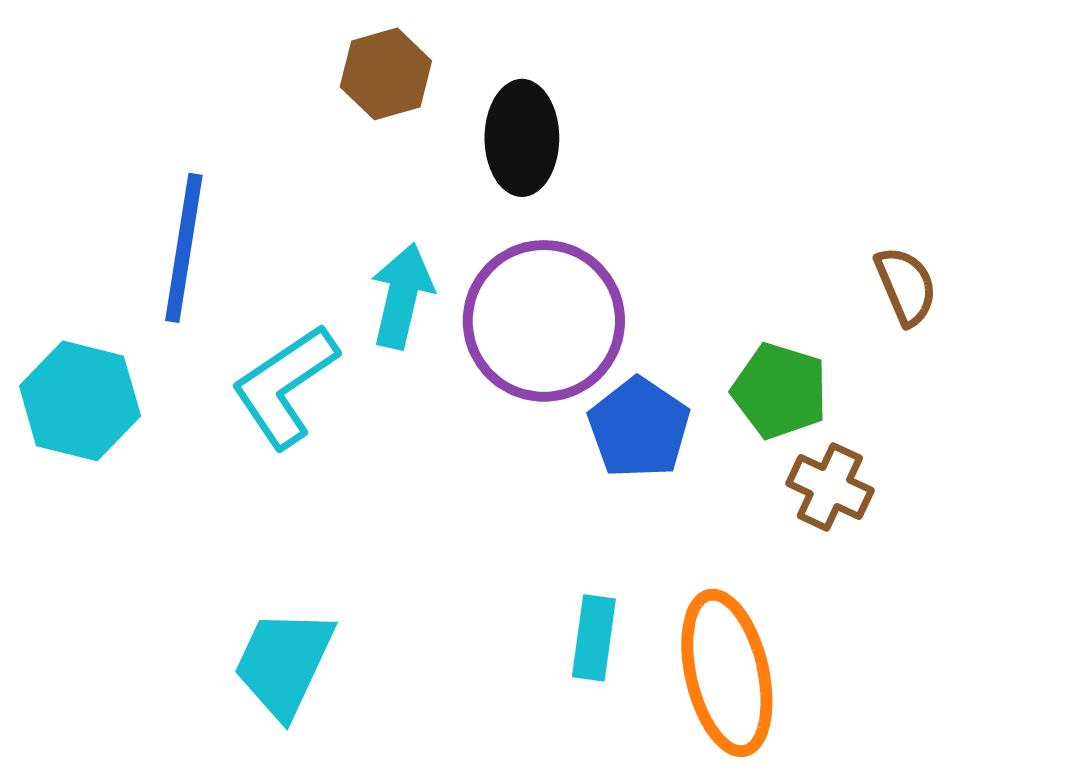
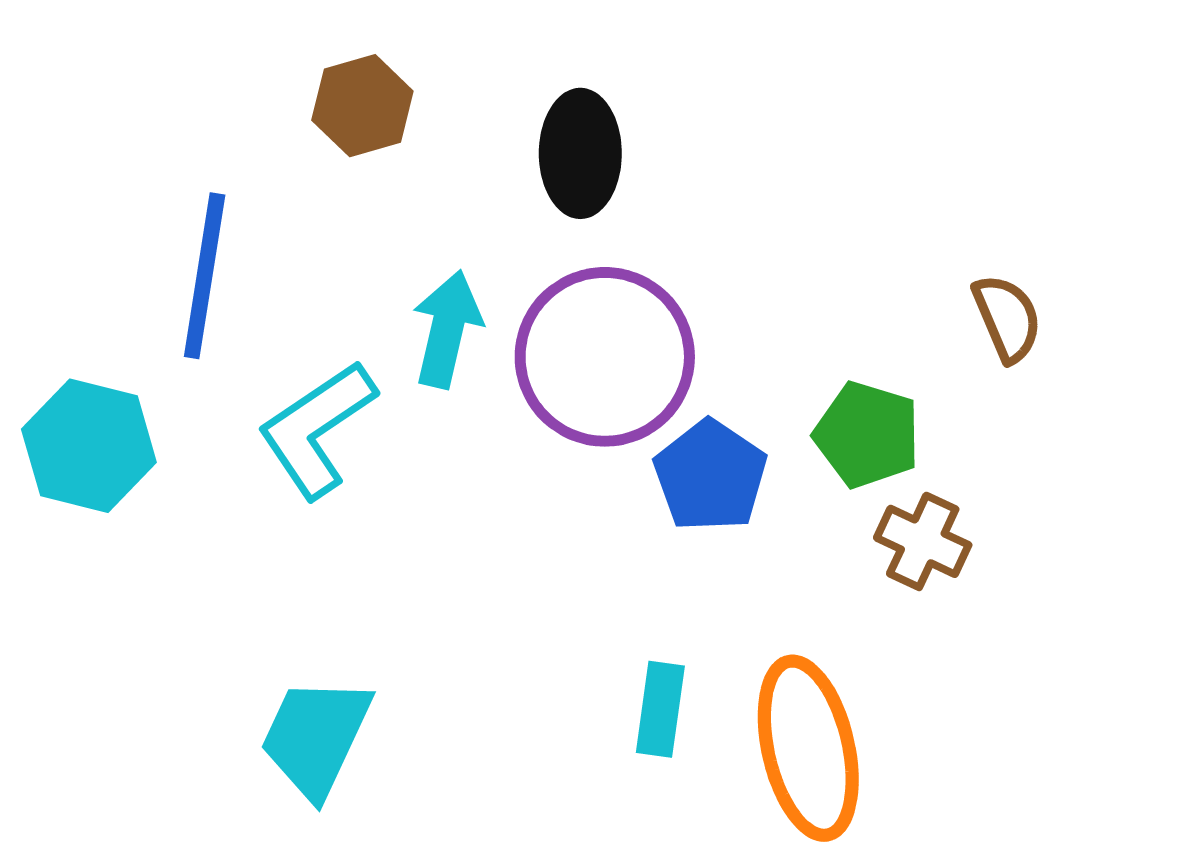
brown hexagon: (386, 74) -> (362, 106), moved

